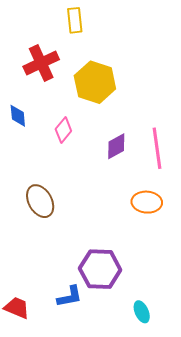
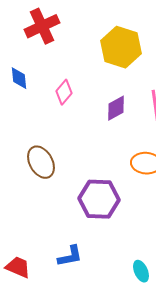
yellow hexagon: (95, 82) -> (121, 47), moved
purple hexagon: (100, 269) -> (99, 199), moved

